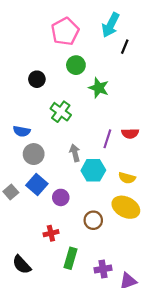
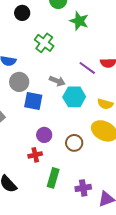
purple line: (107, 139) -> (87, 68), turned -72
gray arrow: (75, 153) -> (57, 81), turned 126
blue square: (37, 184) -> (33, 101), moved, turned -30
purple circle: (61, 197) -> (44, 135), moved

